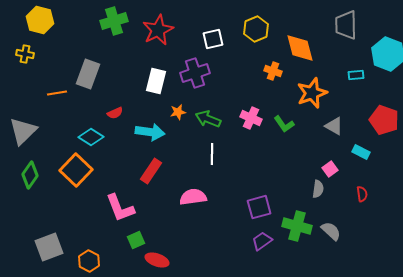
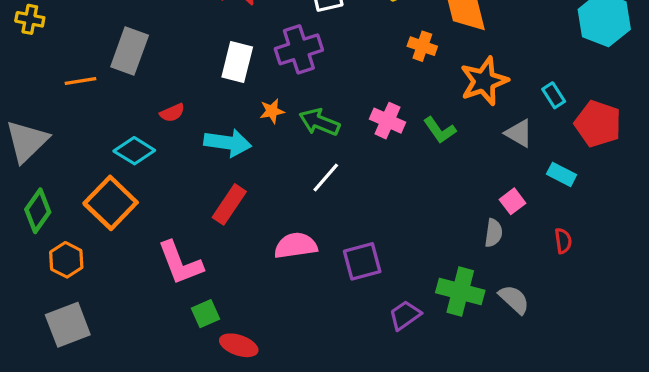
cyan rectangle: (356, 75) -> (554, 95), moved, turned 63
white line: (212, 154) -> (326, 178), turned 40
purple square: (259, 207) -> (362, 261), moved
orange hexagon: (89, 261) -> (66, 260), moved

